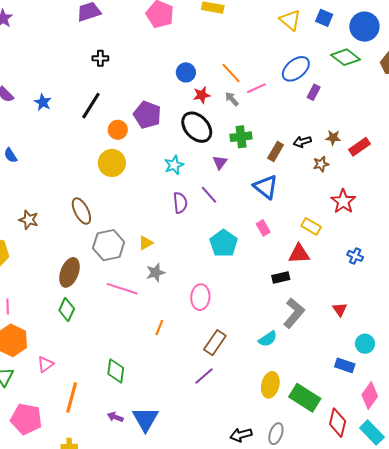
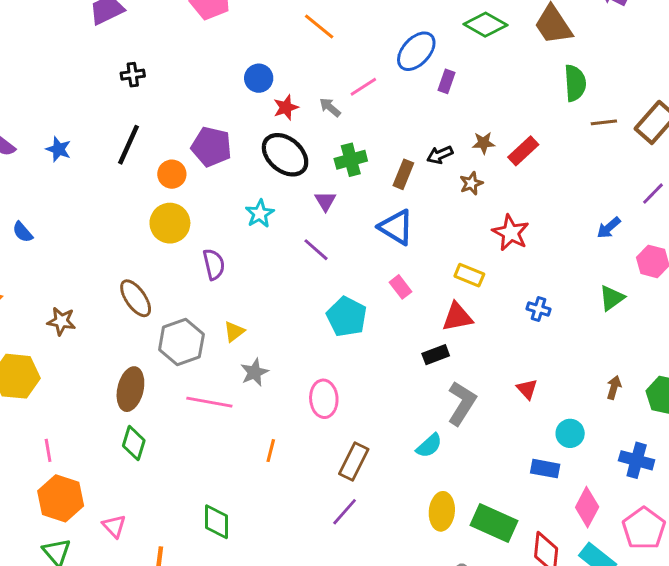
orange line: (231, 73) -> (319, 27), moved
purple semicircle: (180, 203) -> (214, 264), moved
pink triangle: (45, 364) -> (114, 526), turned -30

